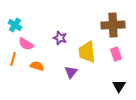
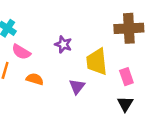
pink rectangle: (116, 54) -> (126, 77), moved
black triangle: (119, 86) -> (125, 104), moved

